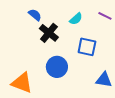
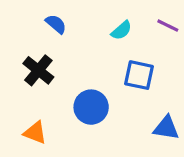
black cross: (49, 33) -> (38, 70), moved
orange triangle: (22, 83) -> (35, 133), size x0.7

